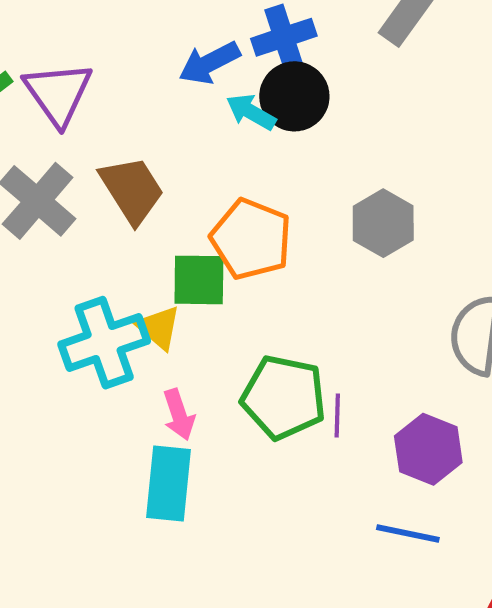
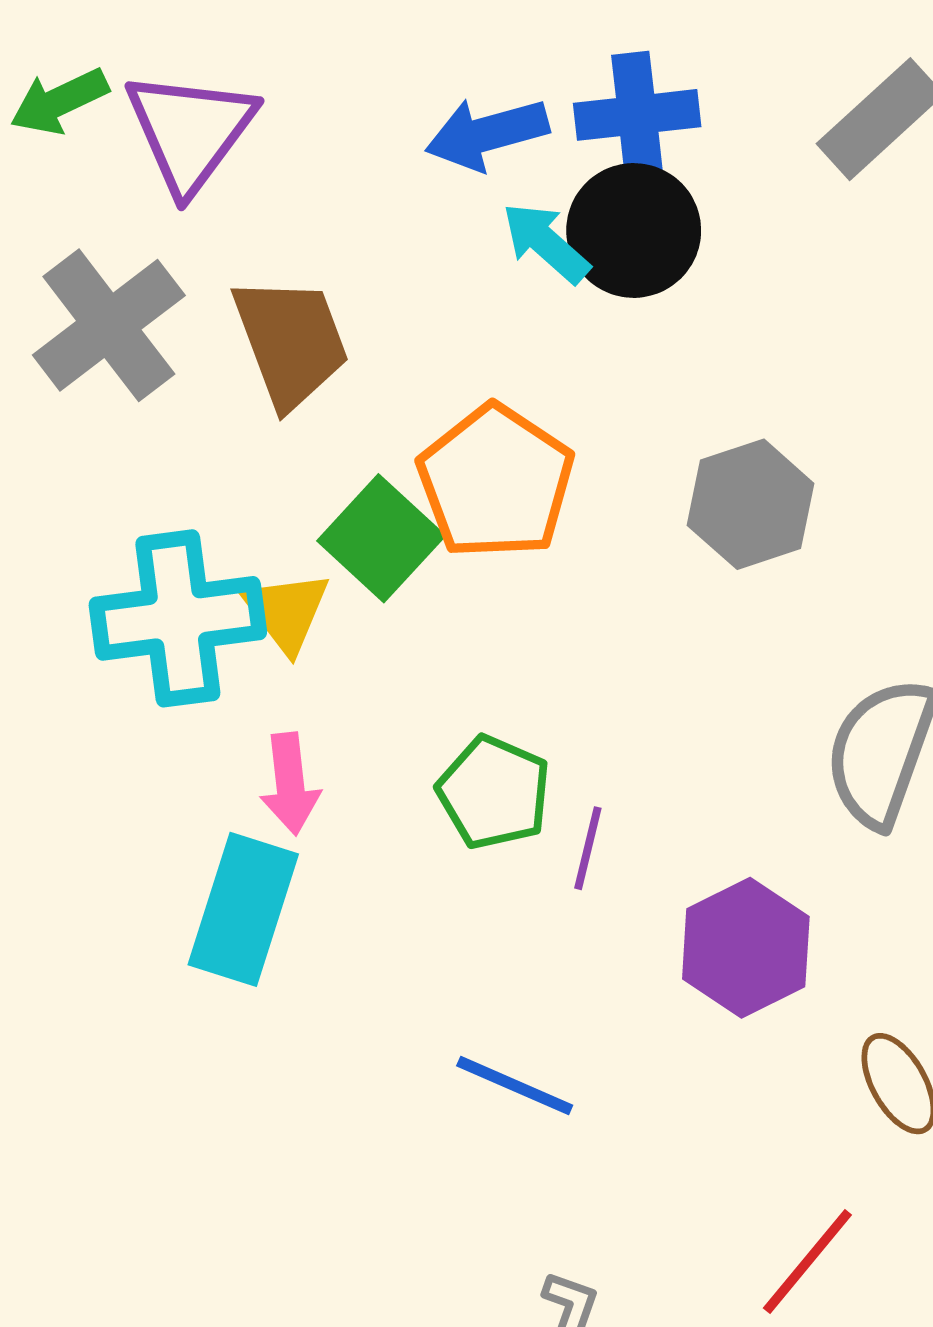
green square: (199, 280) -> (381, 538), turned 30
green pentagon: (284, 397) -> (494, 792), size x0.7
blue line: (408, 534) -> (515, 1086), moved

